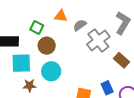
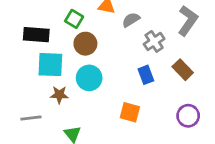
gray cross: (98, 40) -> (154, 41), size x0.7
blue rectangle: (107, 88) -> (146, 75), moved

